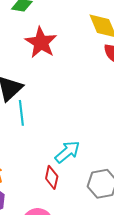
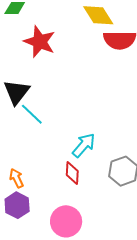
cyan line: (21, 113) -> (32, 114), turned -30

